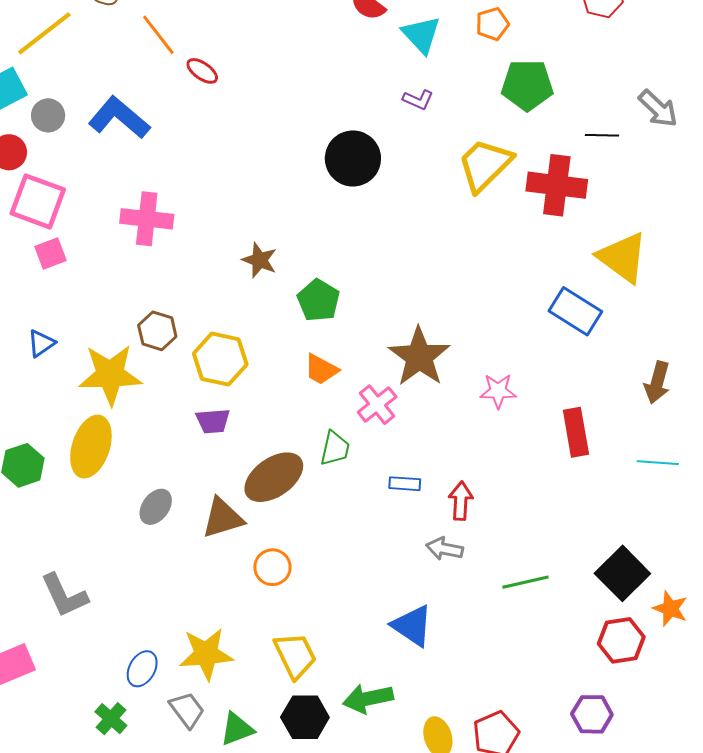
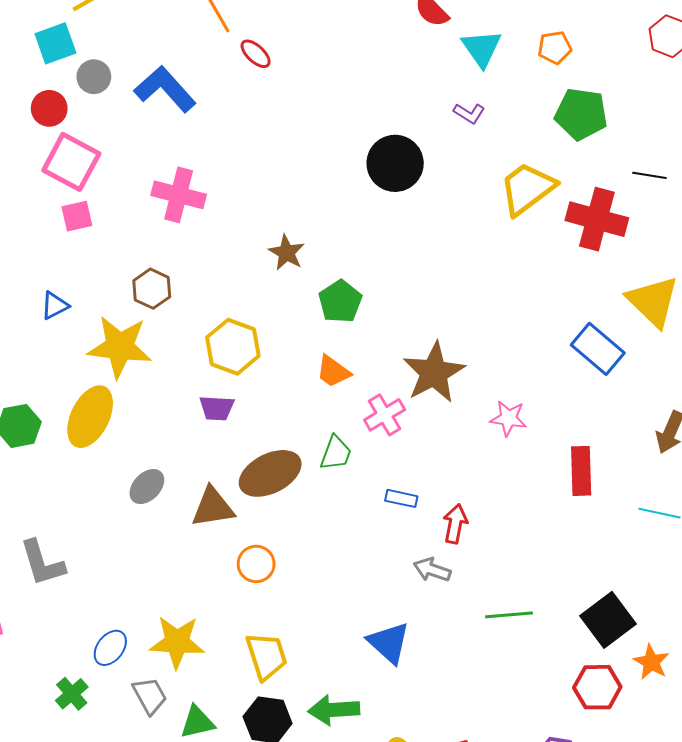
brown hexagon: (157, 331) -> (152, 289), moved

